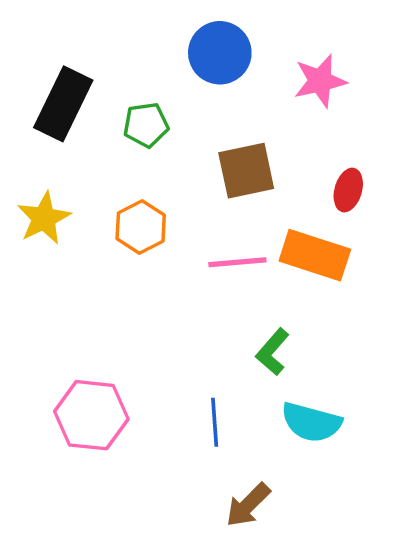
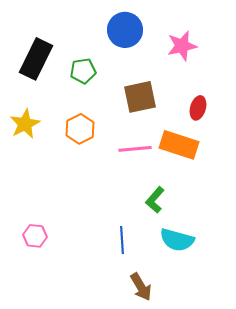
pink hexagon: (91, 415) -> (35, 236), moved, size x0.6
brown arrow: (248, 505) -> (141, 287), turned -76

